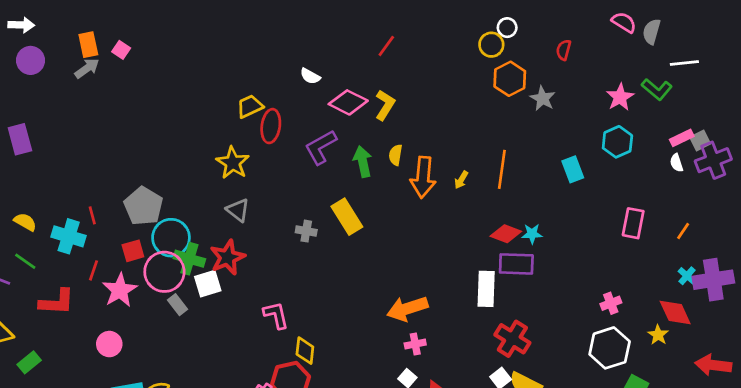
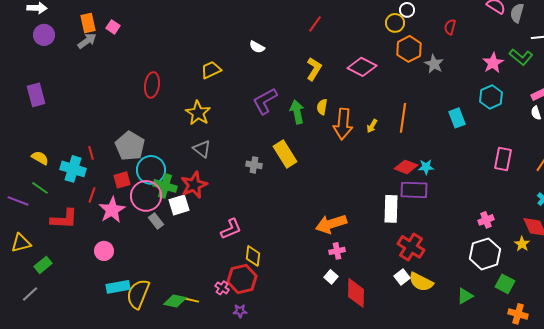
pink diamond: (348, 102) -> (362, 67), moved
red ellipse: (271, 126) -> (152, 85), moved
pink L-shape: (276, 315) -> (231, 229), turned 80

